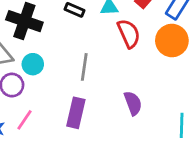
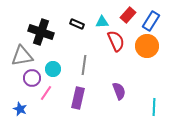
cyan circle: (33, 64) -> (53, 69), moved
pink line: (24, 120) -> (46, 93), moved

